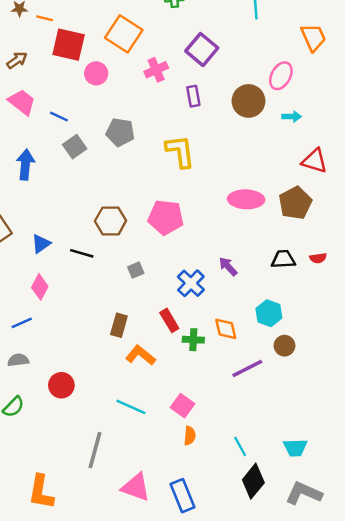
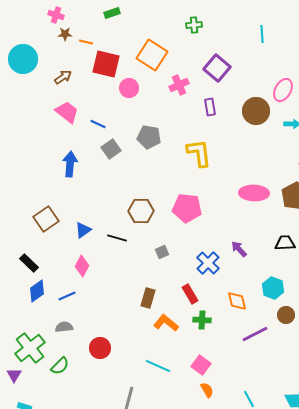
green cross: (193, 340) -> (202, 320), moved
orange semicircle: (190, 436) -> (207, 390), turned -35

